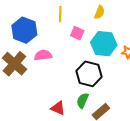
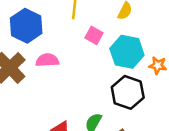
black hexagon: (89, 74) -> (128, 92), moved

